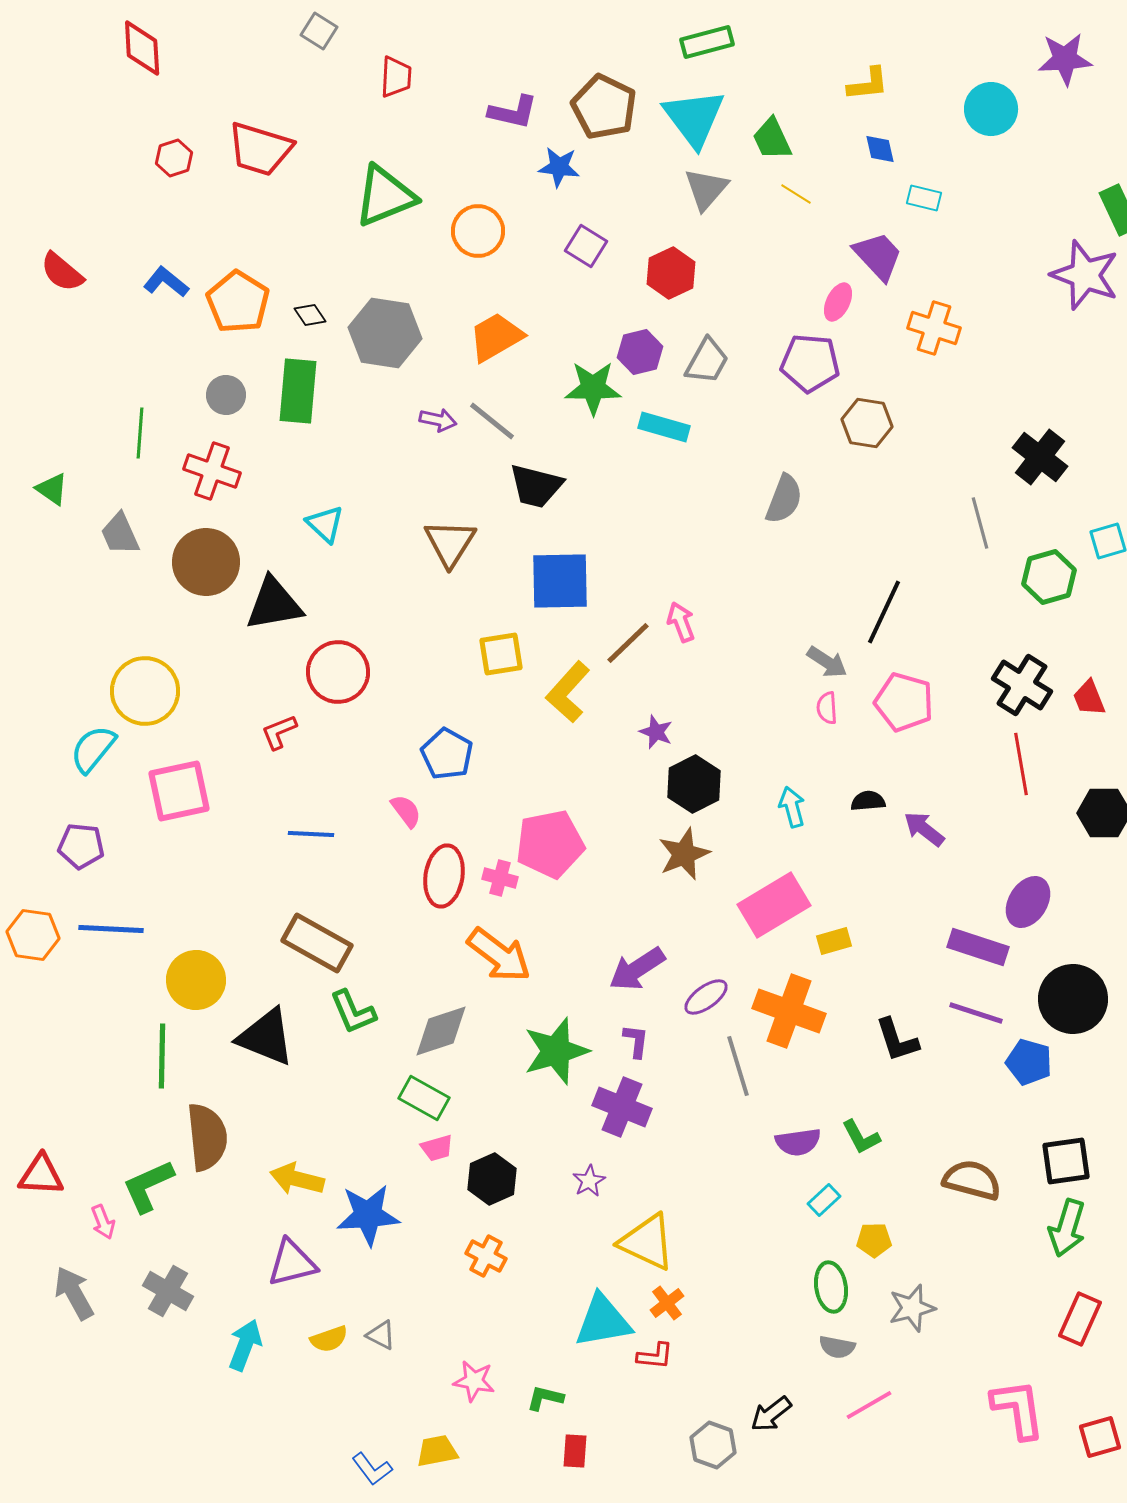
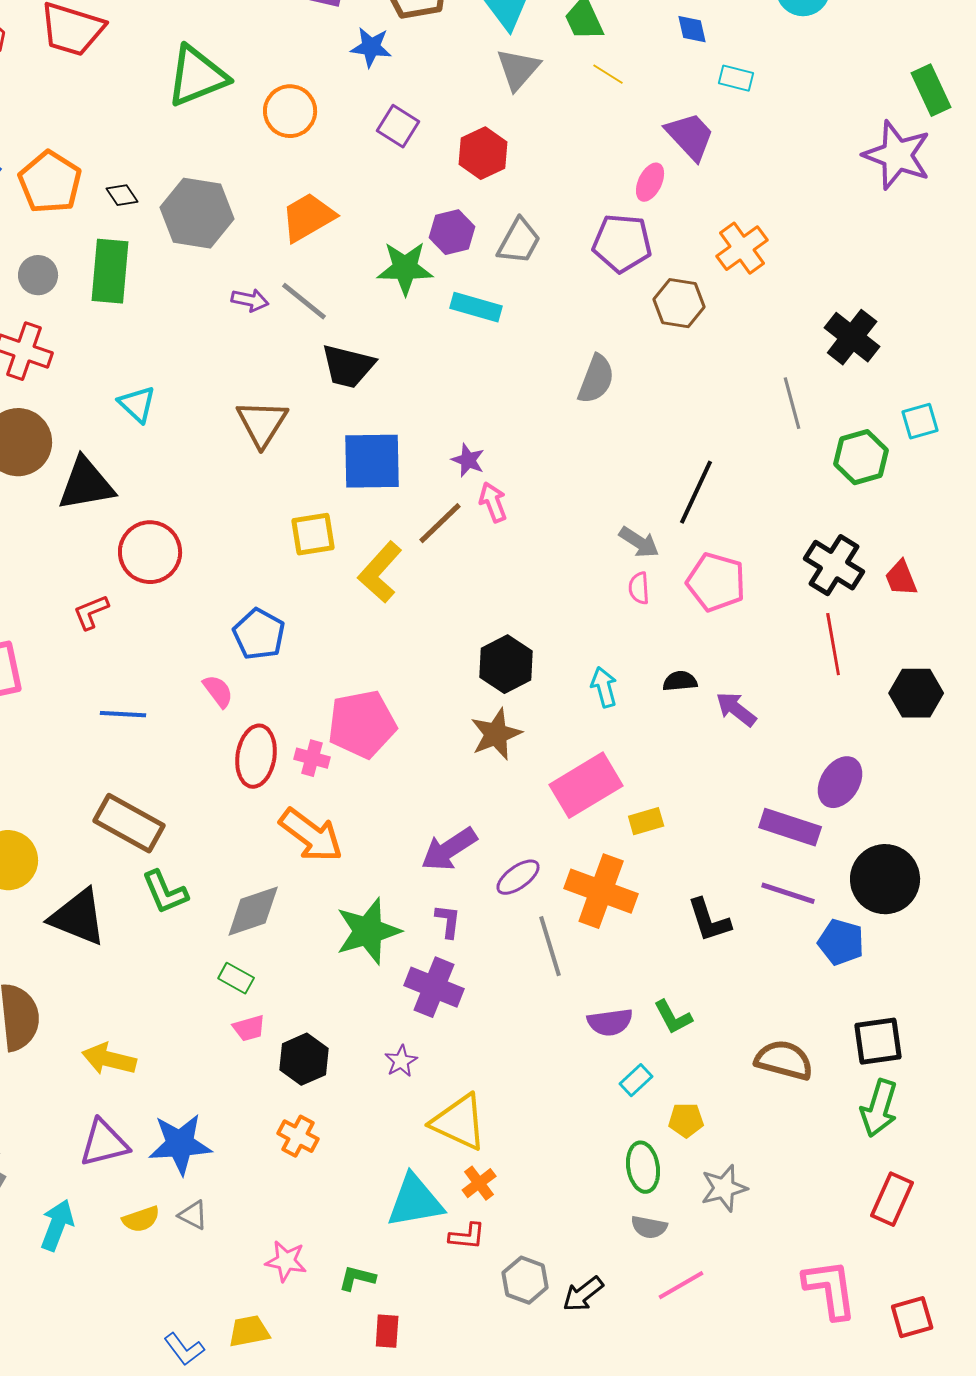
orange cross: (934, 328) -> (742, 248), moved, turned 36
purple star: (656, 732) -> (468, 460), moved
green rectangle: (424, 1098) -> (236, 978), size x0.7
blue star: (368, 1215) -> (180, 1144), moved
gray hexagon: (713, 1445) -> (525, 1280), moved

